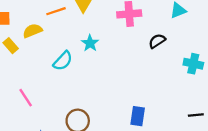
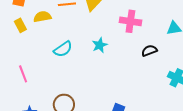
cyan star: (90, 43) -> (100, 45), moved

